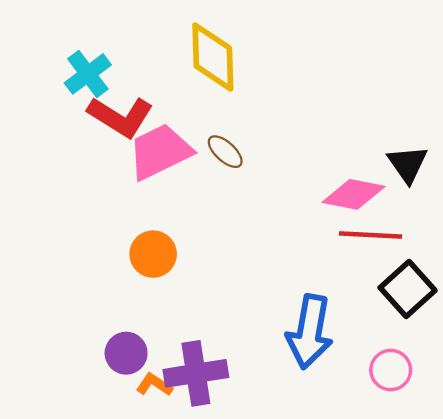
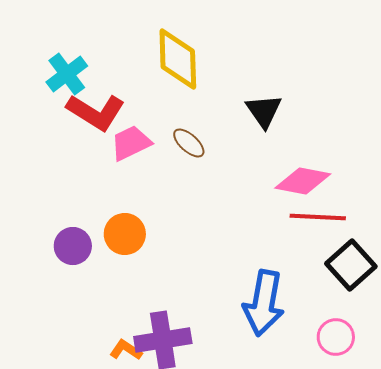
pink trapezoid: (160, 152) -> (131, 143), size x0.7
black triangle: (408, 164) -> (264, 111), moved
purple circle: (126, 353) -> (73, 246), moved

